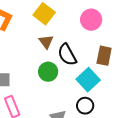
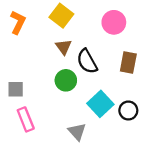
cyan square: (88, 80) -> (100, 104), moved
black circle: (85, 106) -> (128, 110), moved

